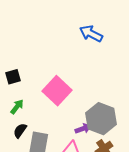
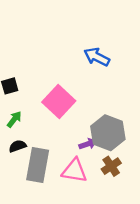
blue arrow: (91, 34) -> (97, 57), moved
black semicircle: (20, 131) -> (18, 146), turned 35

